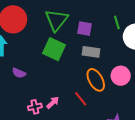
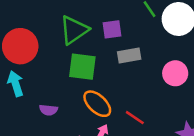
green triangle: (57, 20) -> (74, 30), turned 35
orange ellipse: (96, 80) -> (97, 104), moved

